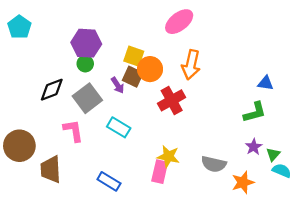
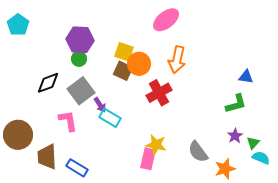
purple arrow: (118, 85) -> (100, 105), moved
gray semicircle: (214, 164) -> (198, 152), turned 40
blue rectangle: (109, 181) -> (77, 168), moved

